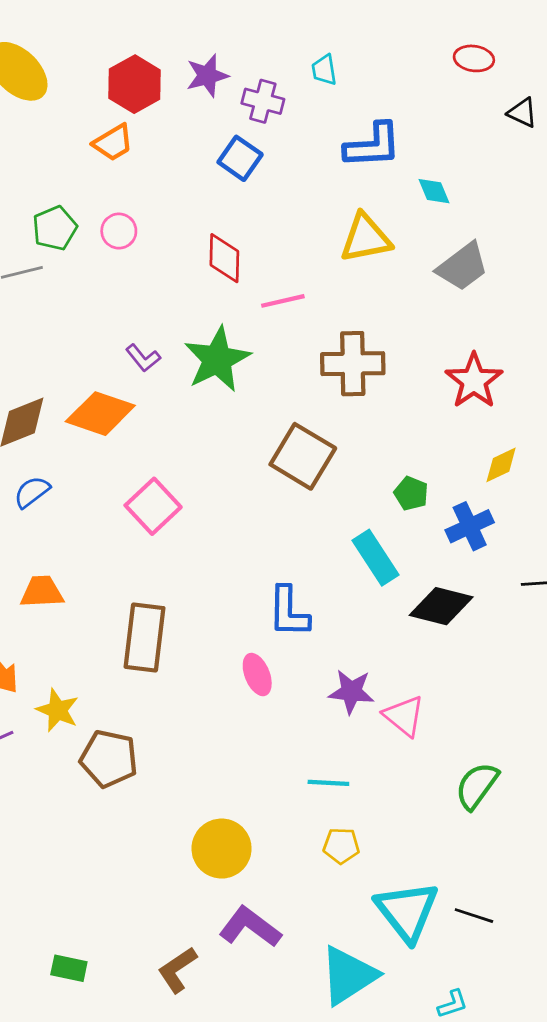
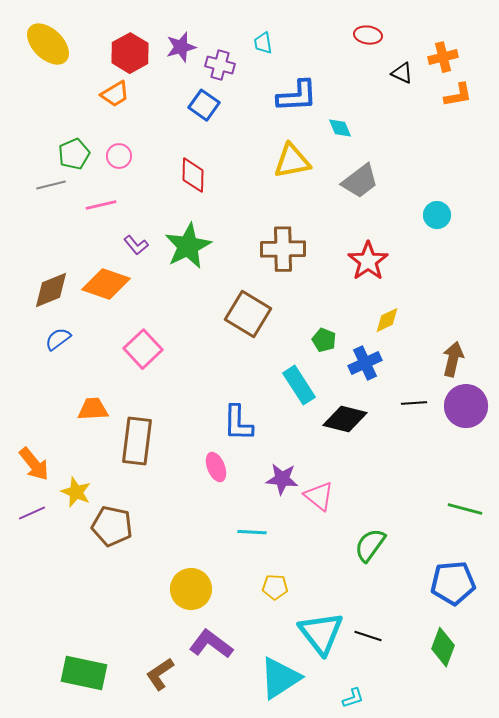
pink line: (283, 301) -> (101, 205), moved
orange trapezoid: (42, 592) -> (93, 409), moved
cyan line: (328, 783) -> (252, 532), moved
green rectangle: (69, 968) -> (84, 673), size x1.8

